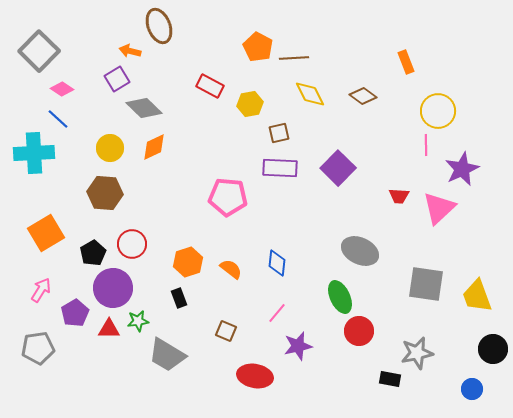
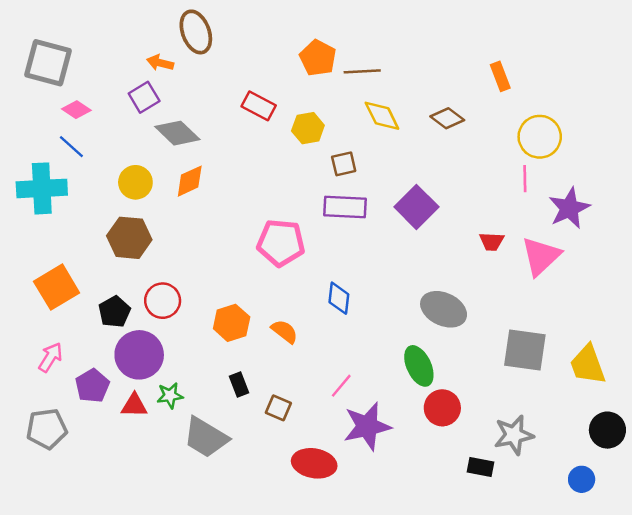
gray square: (39, 51) -> (48, 63), turned -30
blue diamond: (277, 263) -> (339, 298), moved
black rectangle: (179, 298) -> (239, 384), moved
purple star: (298, 346) -> (367, 426), size x1.4

